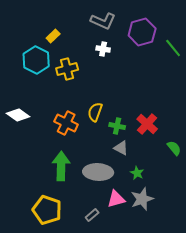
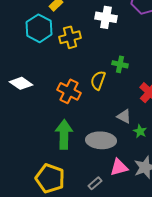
white cross: (103, 49) -> (106, 17), size x1.5
green cross: (117, 126) -> (120, 64), moved
green star: (137, 173) -> (140, 131), moved

